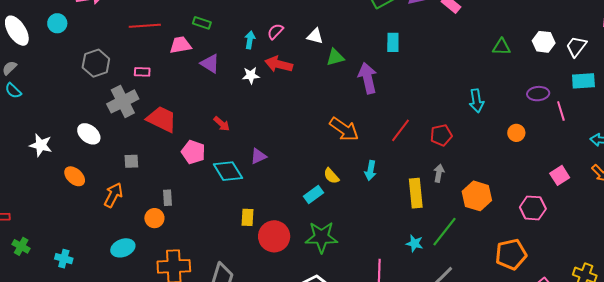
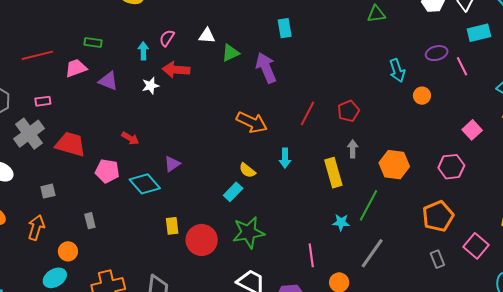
green triangle: (501, 47) -> (376, 14), moved
cyan arrow: (476, 101) -> (397, 70), moved
orange circle: (154, 218) -> (68, 251), moved

